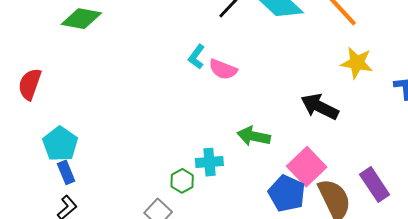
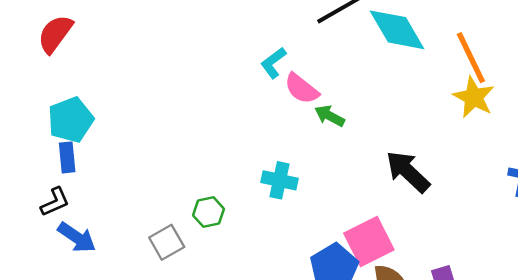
yellow star: (357, 63) -> (474, 97), moved
green arrow: (254, 136) -> (330, 116), moved, size x0.7
cyan cross: (209, 162) -> (279, 180), moved

